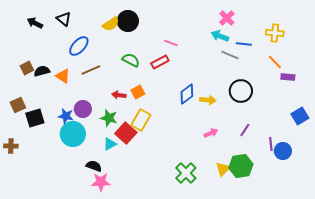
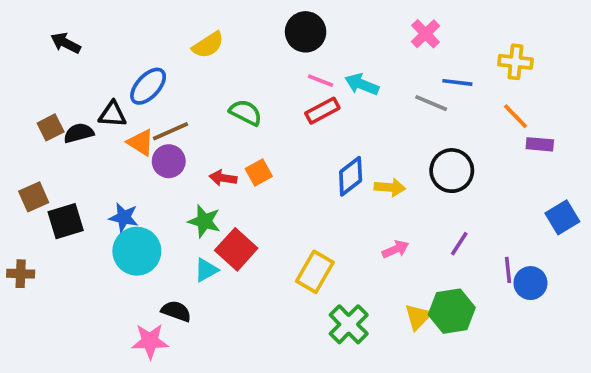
black triangle: (64, 19) -> (112, 114), moved, turned -35
black circle: (128, 21) -> (306, 32), moved
cyan arrow: (220, 36) -> (362, 84), moved
red rectangle: (160, 62) -> (322, 111), moved
orange triangle: (63, 76) -> (141, 142), moved
purple circle: (83, 109) -> (169, 161), moved
yellow rectangle: (141, 120) -> (315, 272), moved
pink star: (101, 182) -> (150, 341), moved

